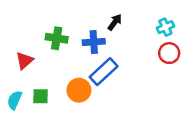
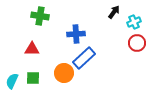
black arrow: (115, 22) -> (114, 12), moved
green cross: (57, 38) -> (40, 16), moved
red triangle: (25, 60) -> (32, 49), moved, turned 42

